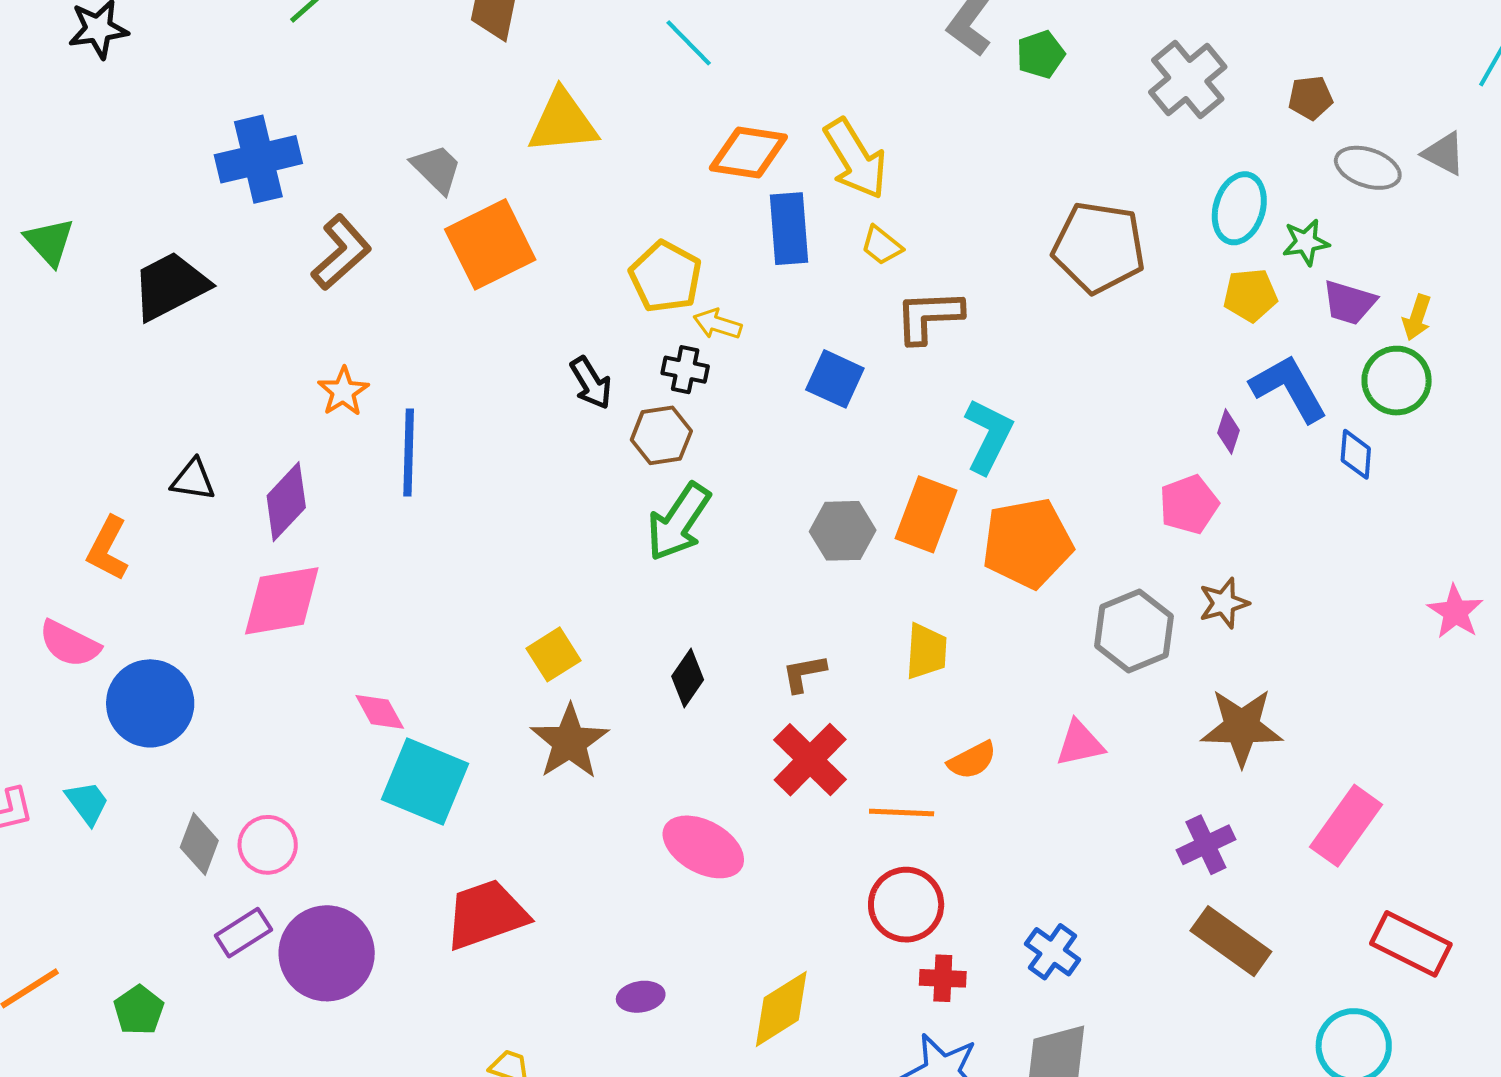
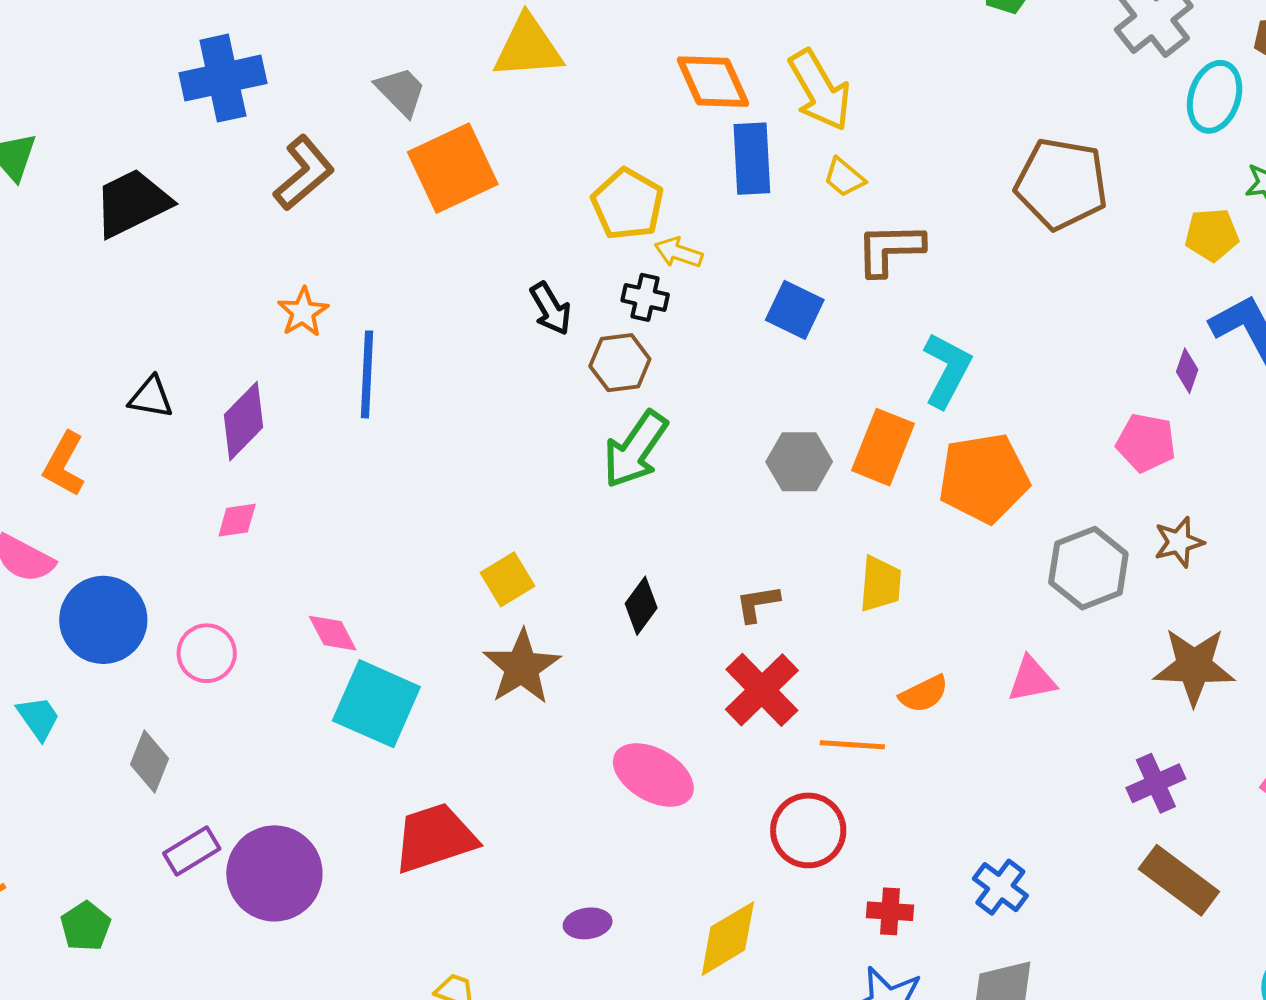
orange diamond: (748, 153) -> (713, 82), turned 56
cyan ellipse: (1239, 208) -> (1215, 97), moved
pink pentagon: (1189, 504) -> (1146, 443), turned 30
pink diamond: (282, 601) -> (237, 520), size x0.5
pink circle: (268, 845) -> (207, 653), moved
red circle: (906, 905) -> (808, 830), moved

